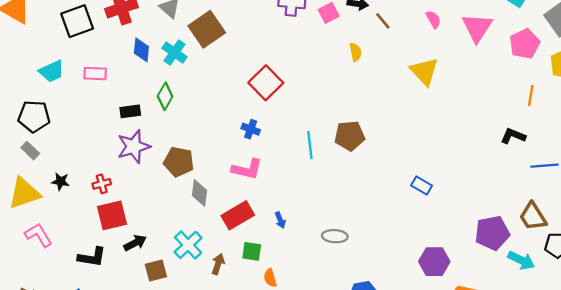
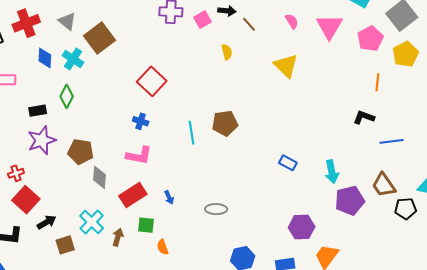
red square: (112, 215) -> (26, 200), turned -32
cyan arrow: (521, 260) -> (332, 172), moved, turned 55

